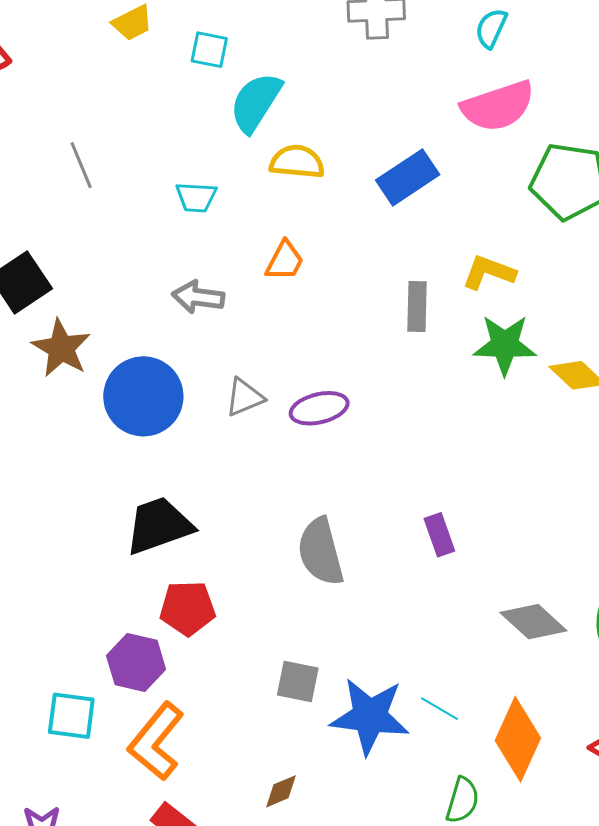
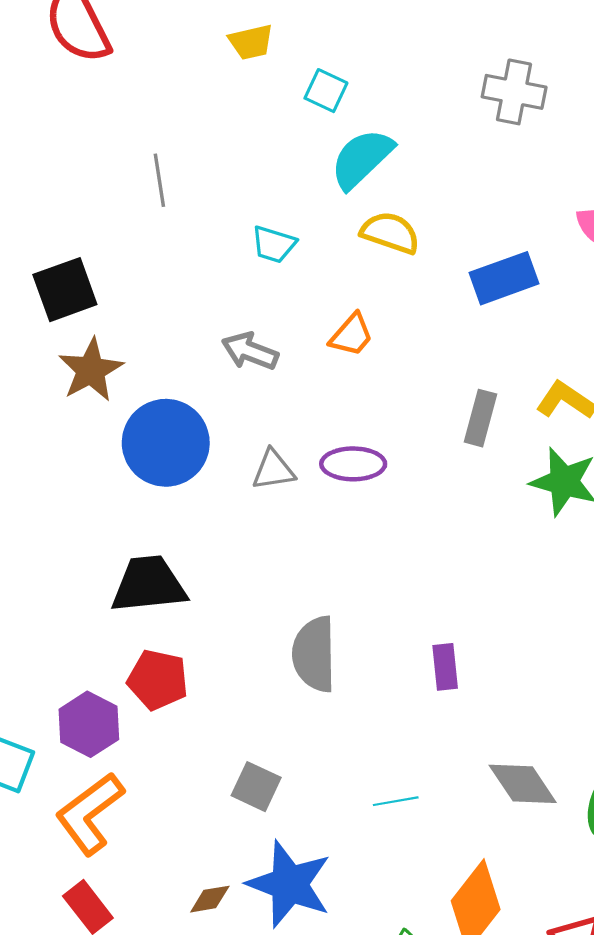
purple ellipse: (319, 408) -> (353, 464), moved
cyan line: (439, 709) -> (396, 801), moved, turned -54
blue star: (370, 716) -> (289, 884), moved

